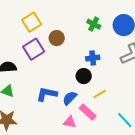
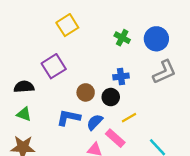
yellow square: (32, 22) -> (67, 25), moved
brown circle: (57, 38) -> (86, 92), moved

